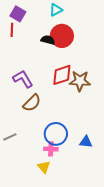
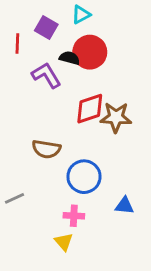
purple square: (18, 14) -> (46, 28), moved
purple L-shape: (23, 79) -> (46, 75), moved
brown semicircle: (32, 103) -> (46, 149), turned 54
blue circle: (56, 134) -> (84, 177), moved

